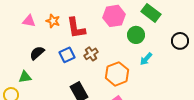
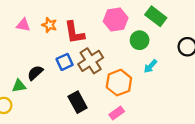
black semicircle: (37, 53) -> (35, 73), moved
brown cross: (91, 54) -> (91, 61), size x1.6

